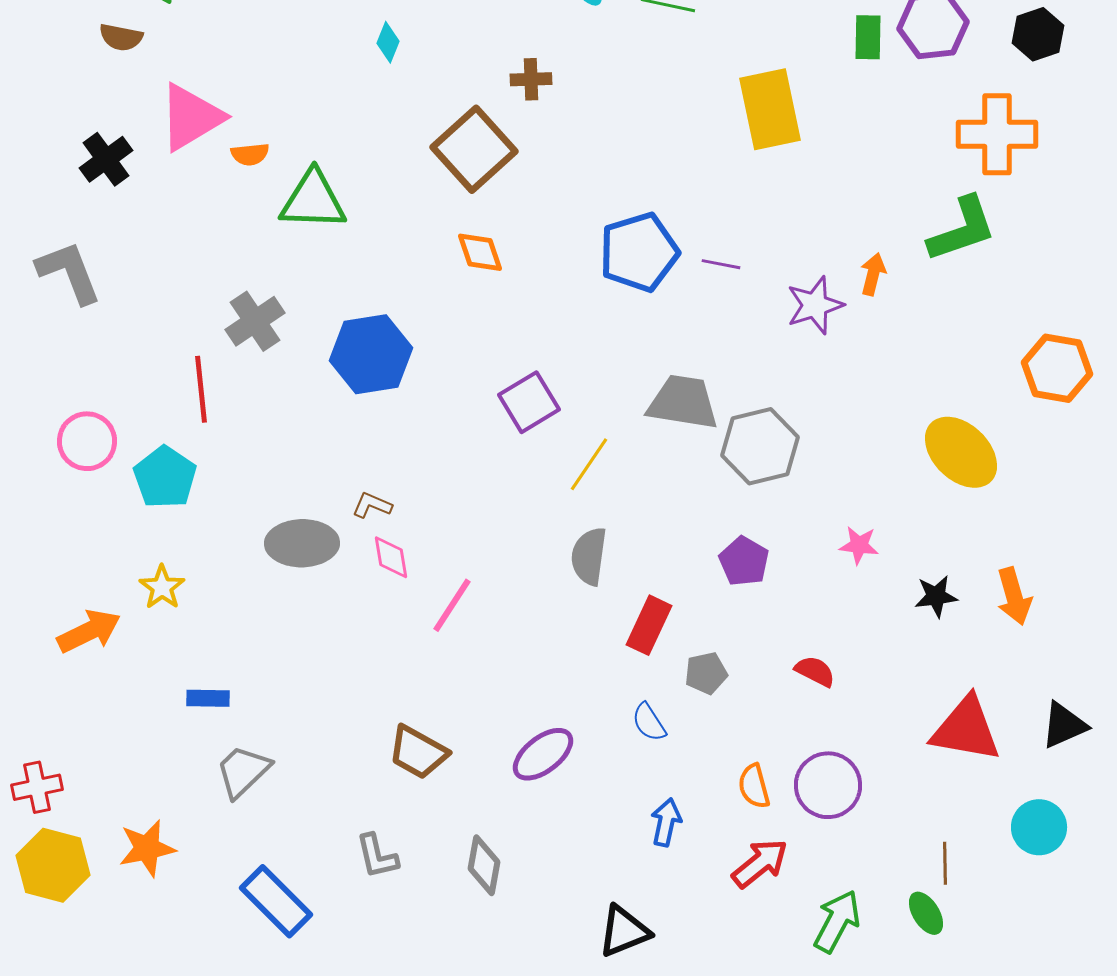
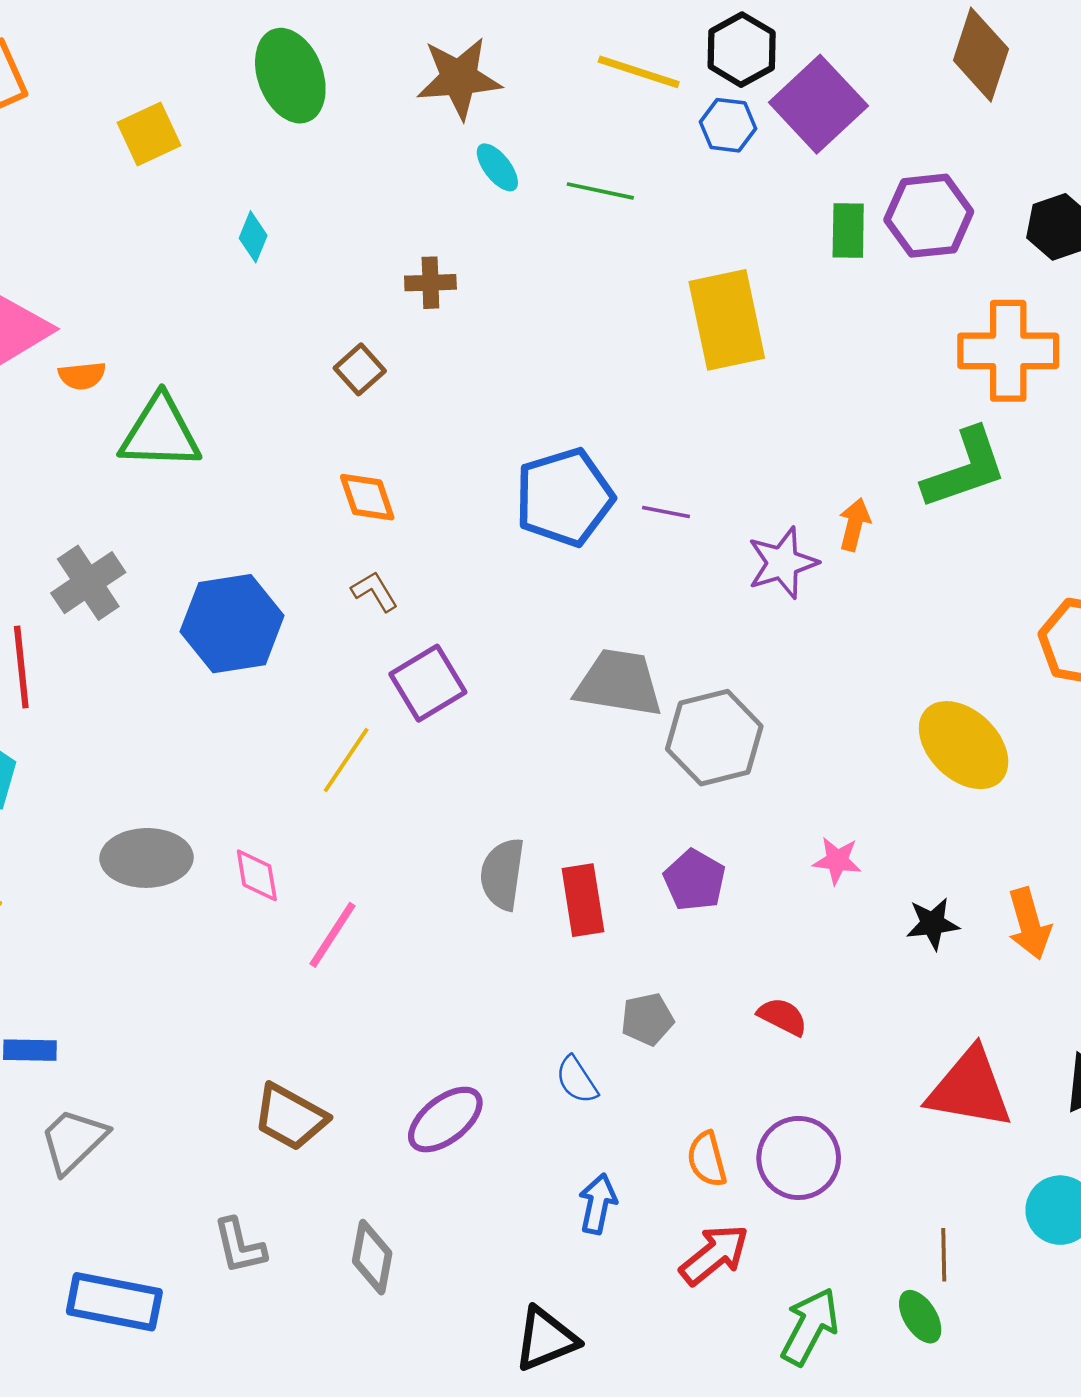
brown square: (474, 149) -> (360, 369), size x0.5
yellow line: (589, 464) -> (346, 760), moved
brown L-shape: (372, 505) -> (375, 591), moved, turned 36
red rectangle: (649, 625) -> (583, 900), moved, turned -34
blue rectangle: (276, 901) -> (114, 1302), turned -34

